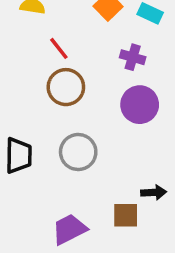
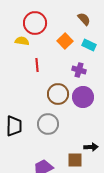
red line: (59, 48) -> (37, 65), turned 32
brown circle: (66, 87) -> (58, 94), moved

